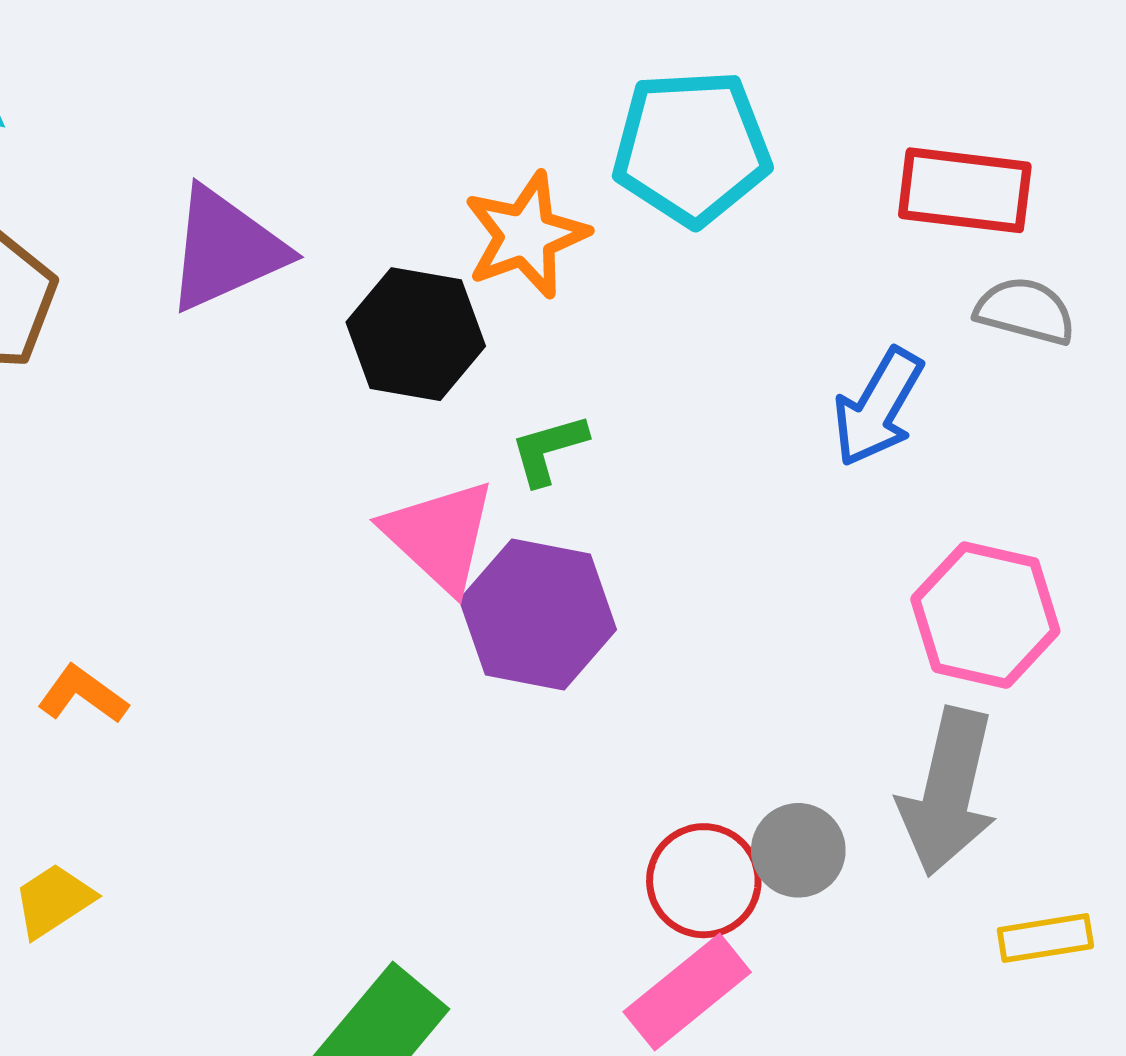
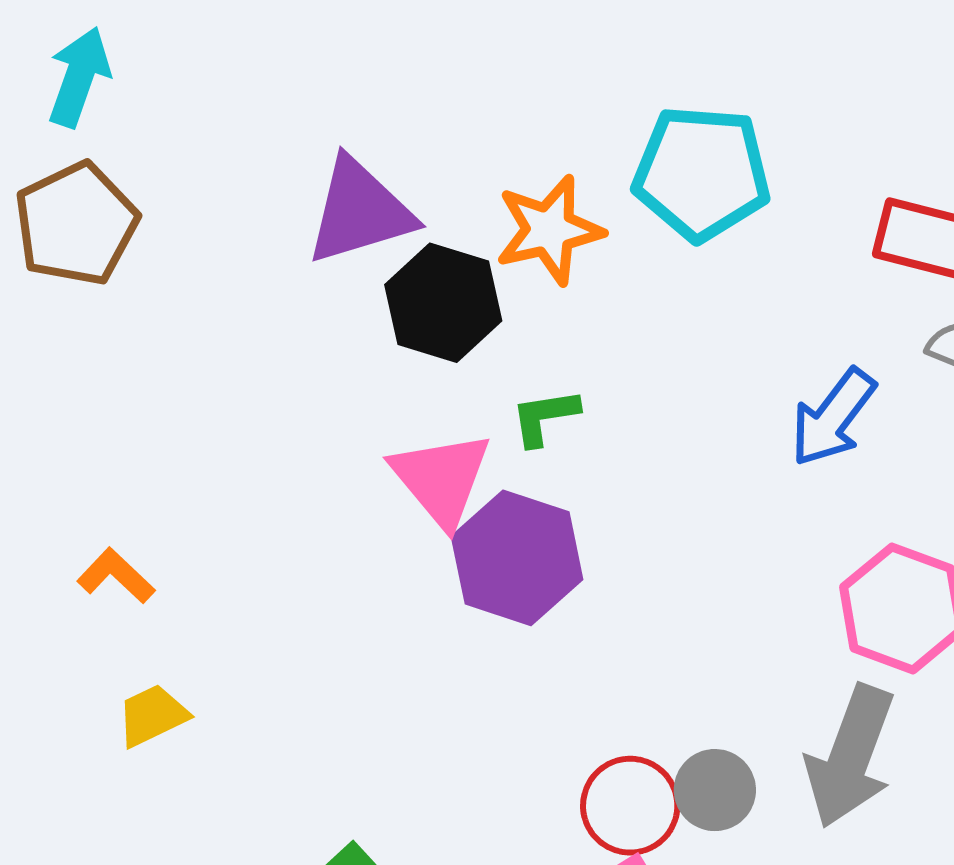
purple triangle: (226, 249) -> (360, 211), moved
yellow trapezoid: (54, 901) -> (152, 715), moved

